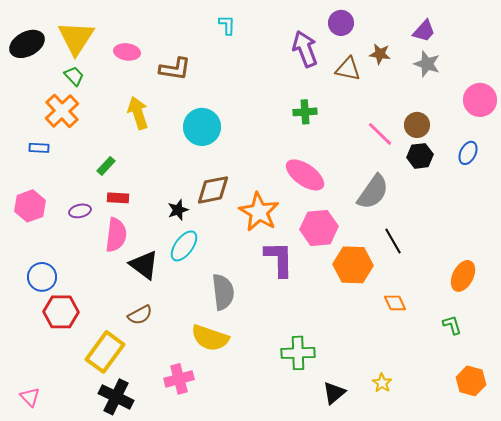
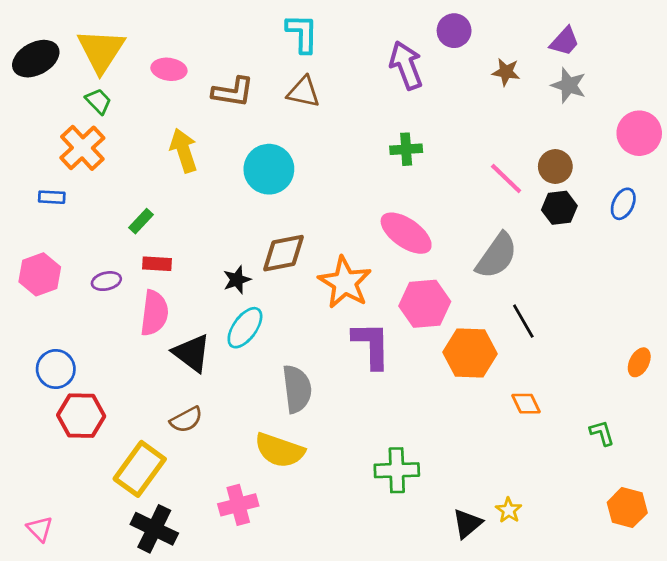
cyan L-shape: (227, 25) -> (302, 33), size x1.5
brown triangle: (348, 69) -> (304, 92), moved
orange ellipse: (463, 276) -> (639, 362), moved, size x0.7
black triangle: (334, 393) -> (467, 524), moved

